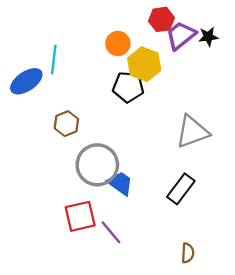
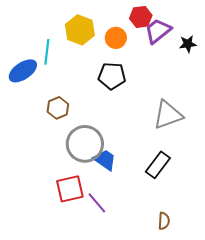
black star: (208, 37) -> (188, 44), moved
orange circle: (118, 43) -> (116, 38), moved
yellow hexagon: (144, 64) -> (80, 30), moved

